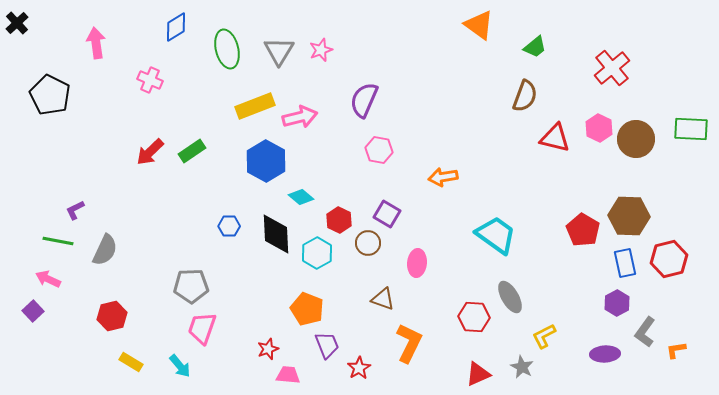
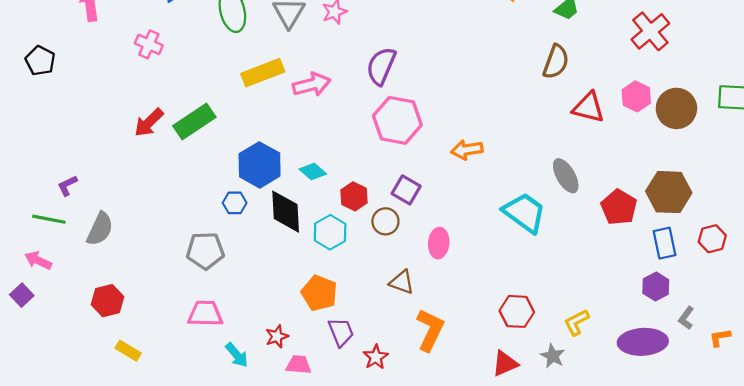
black pentagon: (50, 95) -> (40, 61), size x0.7
pink hexagon: (379, 150) -> (397, 120), size x1.6
green rectangle: (192, 151) -> (194, 121), size x1.4
blue hexagon: (266, 161) -> (260, 165), moved
red hexagon: (669, 259) -> (712, 239), size x0.7
gray pentagon: (191, 286) -> (205, 251), moved
gray ellipse: (510, 297) -> (566, 176), moved
red hexagon: (474, 317) -> (517, 311), moved
pink trapezoid: (202, 328) -> (205, 314), turned 72
gray L-shape: (645, 332) -> (686, 318), size x0.7
purple ellipse: (605, 354) -> (643, 342), size x1.5
cyan arrow: (180, 366) -> (237, 355), moved

